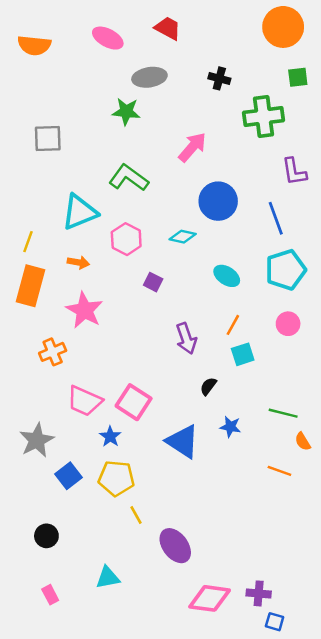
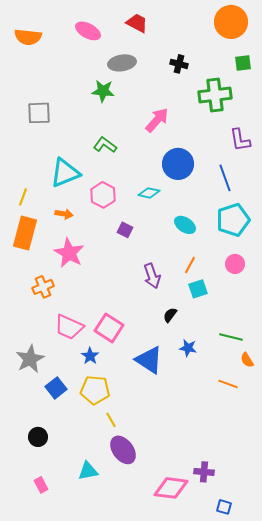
green L-shape: (129, 178) -> (105, 145), size x0.7
purple ellipse: (175, 546) -> (123, 450), moved
purple cross: (259, 593) -> (204, 472), moved

